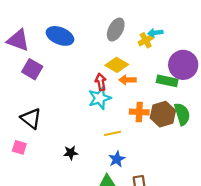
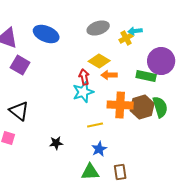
gray ellipse: (116, 30) -> (98, 28), turned 45
orange cross: (139, 112) -> (120, 105), size x1.4

